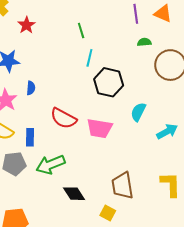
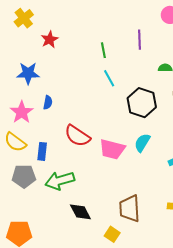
purple line: (136, 14) -> (140, 40), moved
cyan line: (89, 58) -> (109, 78), turned -48
black hexagon: (109, 82) -> (142, 103), moved
cyan semicircle: (138, 112) -> (142, 143), moved

